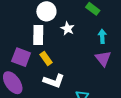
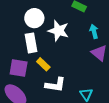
white star: (68, 29) -> (58, 31), size x1.5

